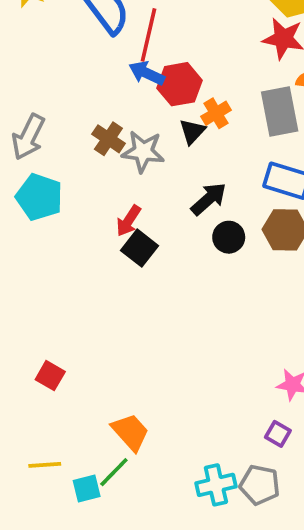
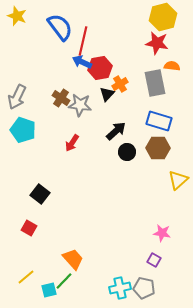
black square: (139, 248) -> (40, 194), moved
yellow line: (45, 465) -> (26, 277), turned -36

